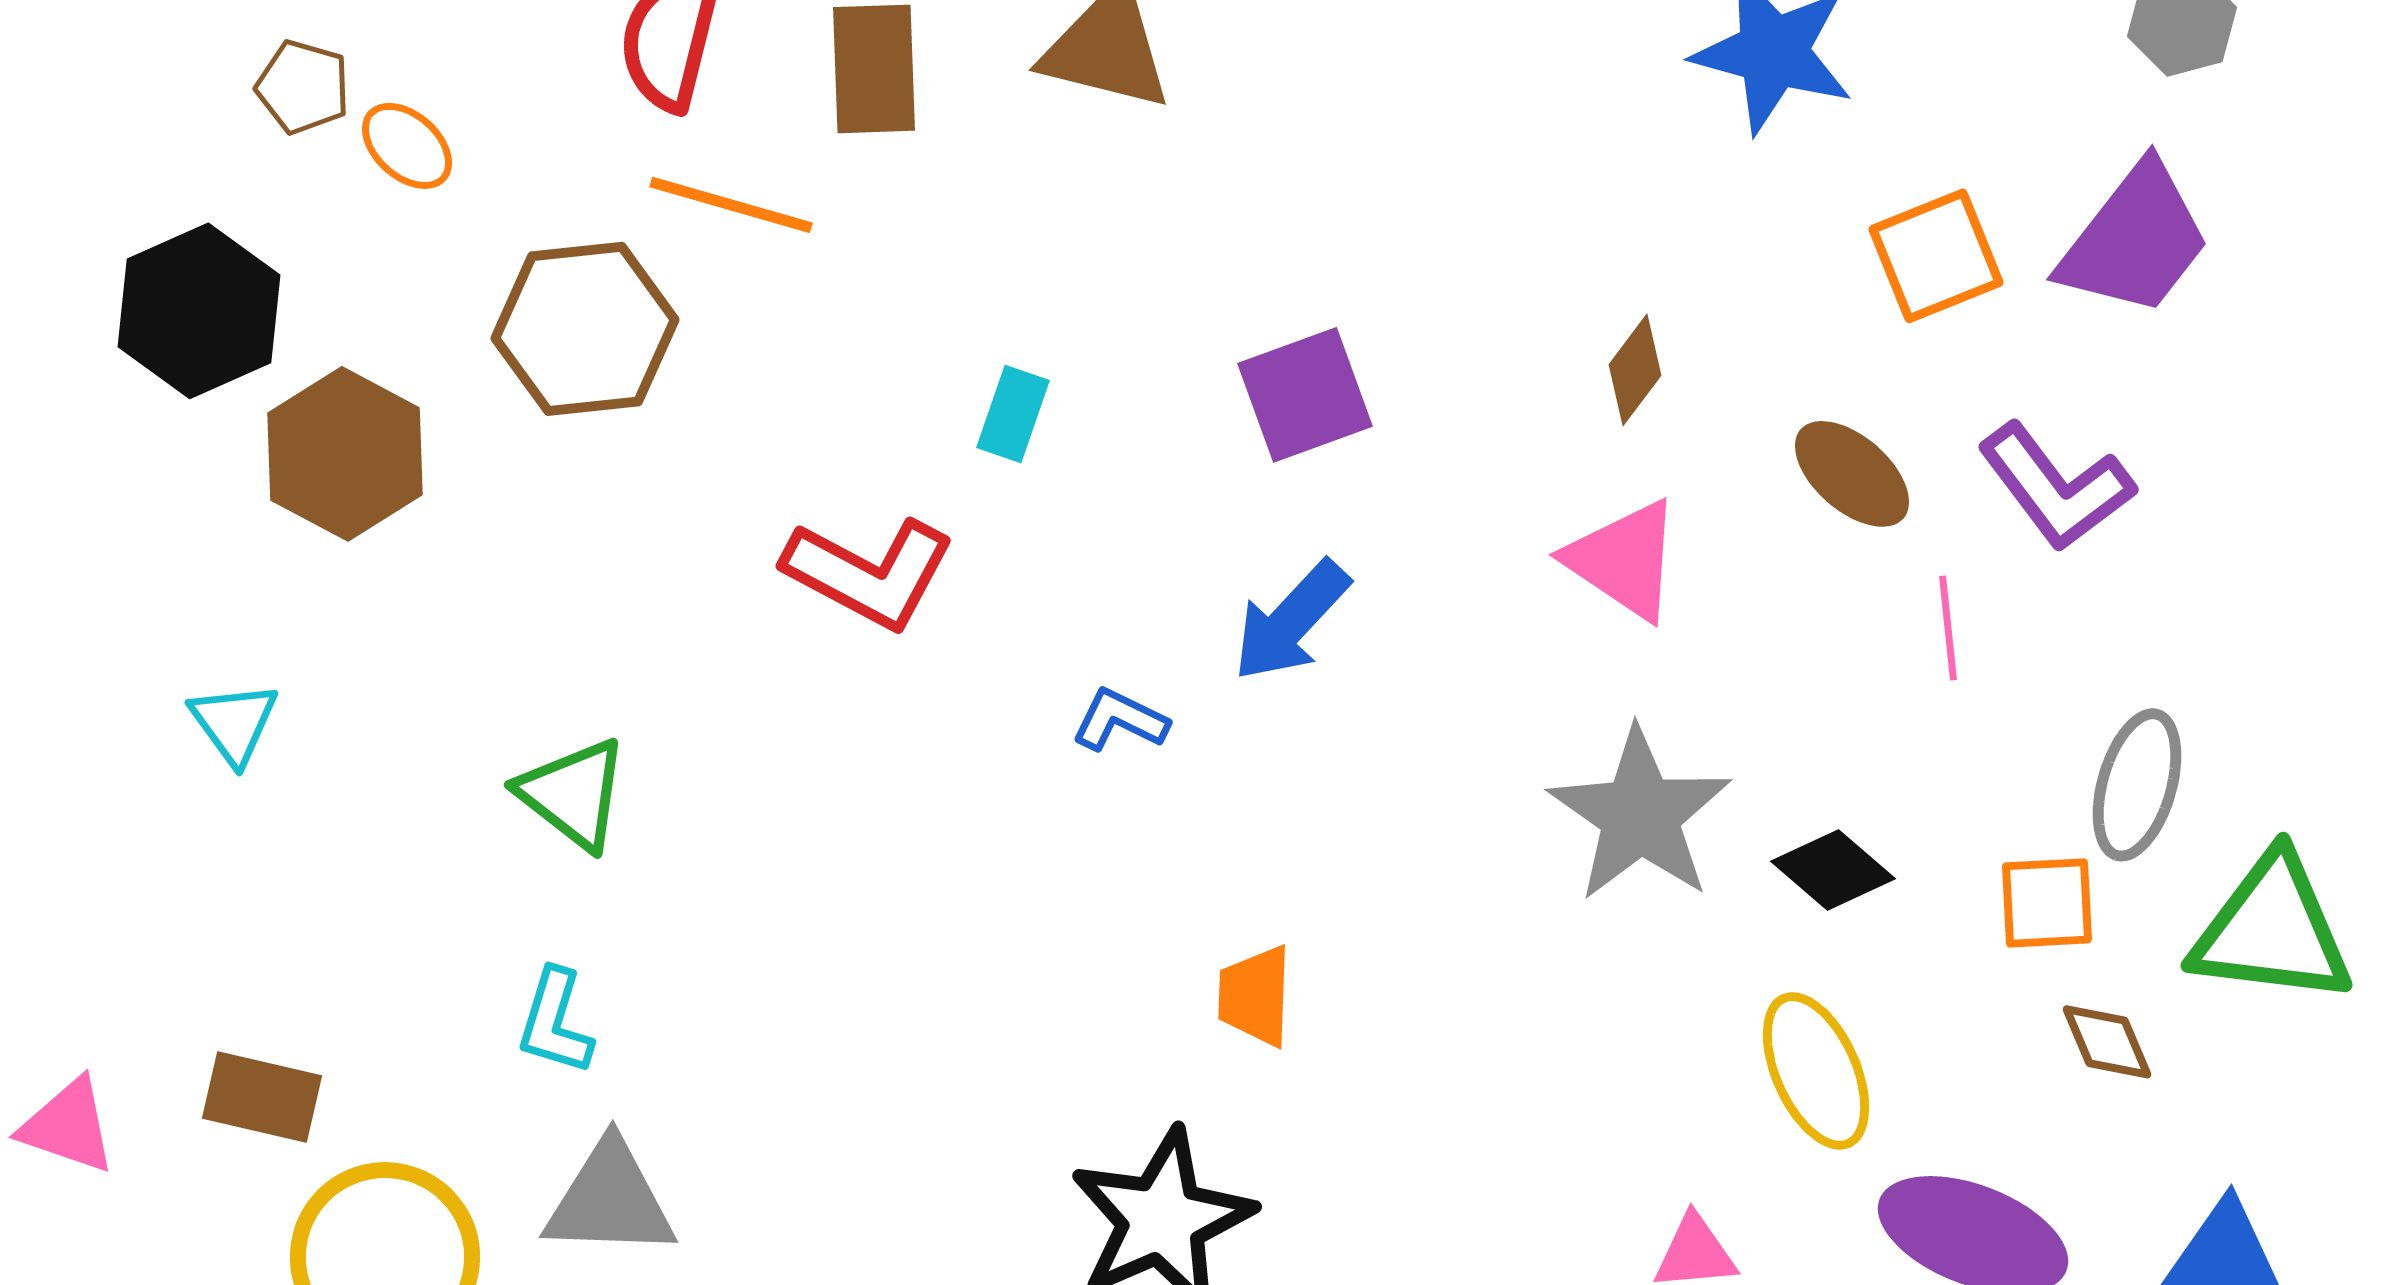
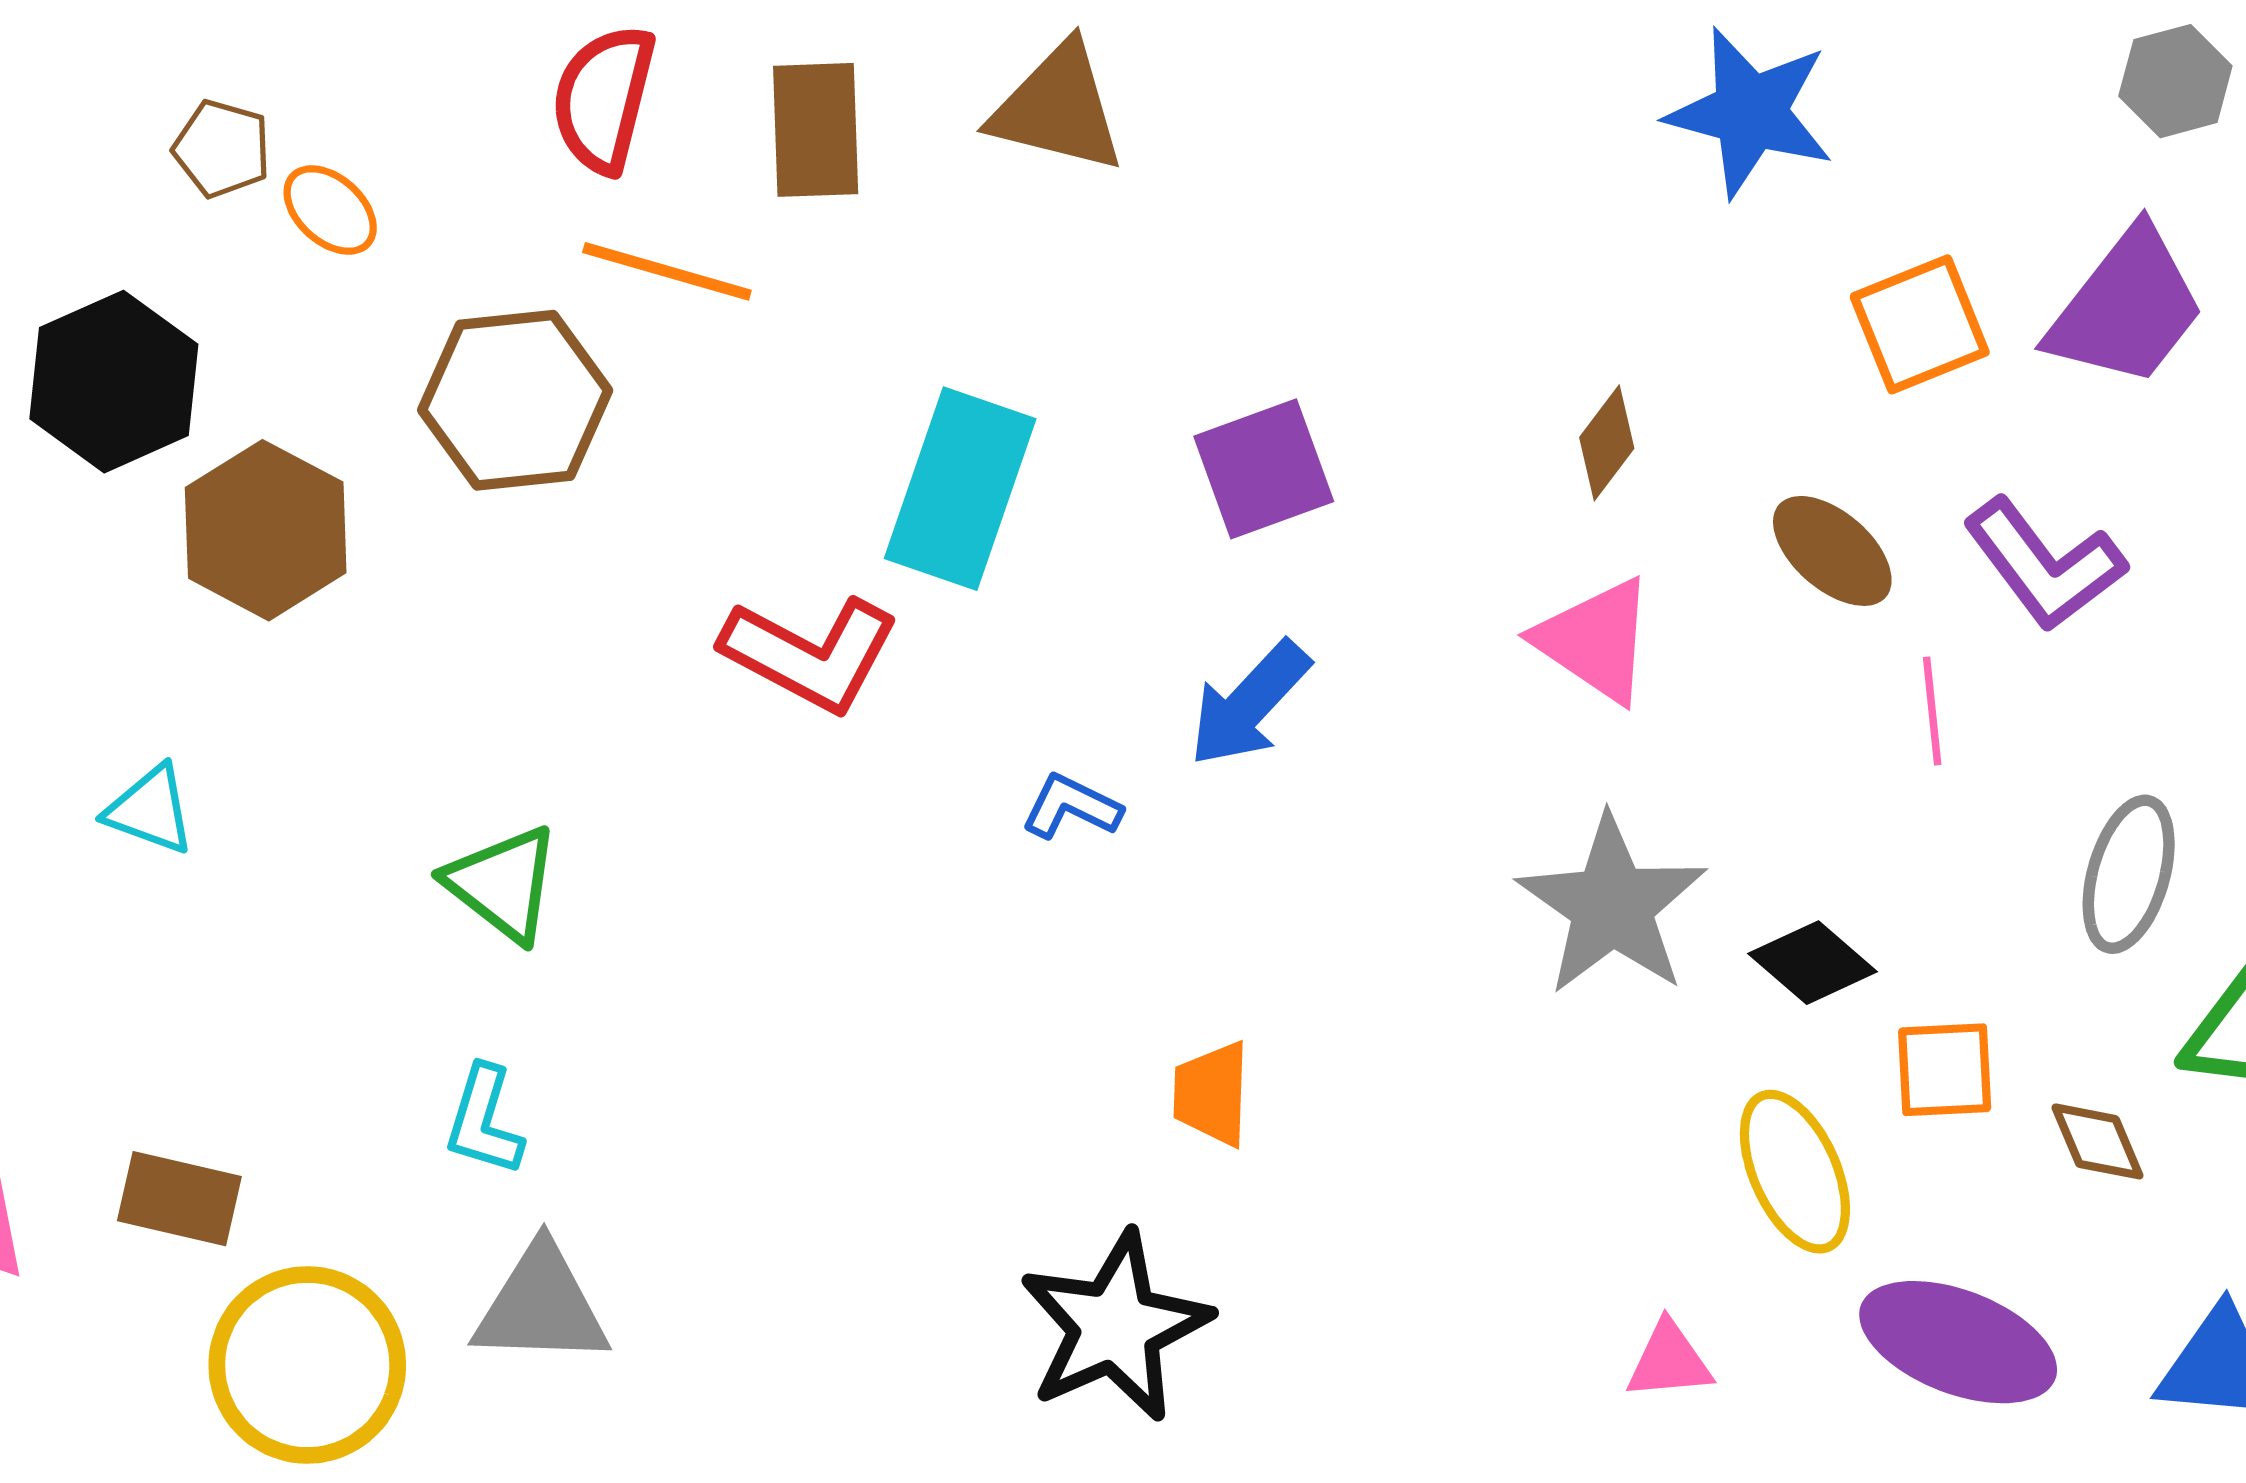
cyan rectangle: (1013, 414) -> (960, 489), size x2.0
cyan triangle: (234, 723) -> (150, 810), turned -34
orange square: (2047, 903) -> (1945, 1070), moved

